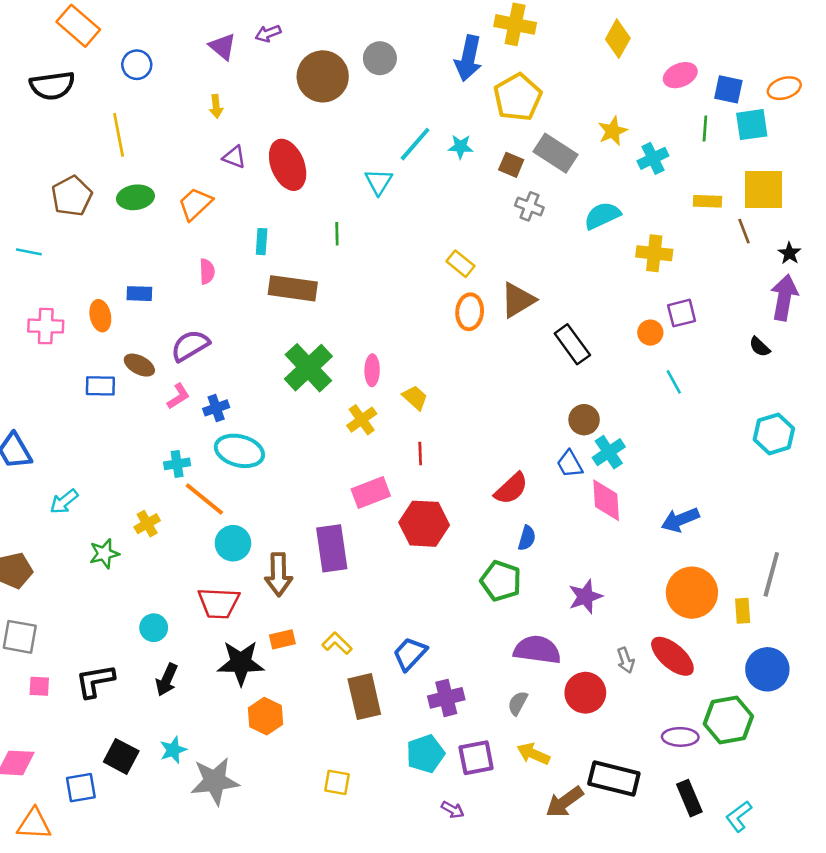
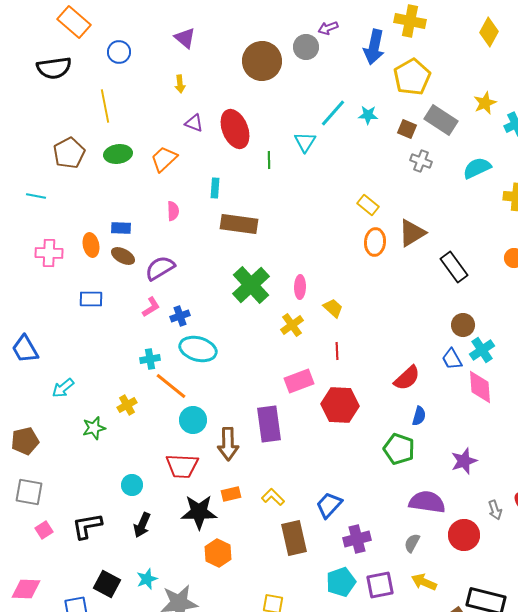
purple arrow: (268, 34) -> (328, 28), moved
green line: (337, 234) -> (269, 160), moved
brown ellipse: (139, 365) -> (123, 256), moved
pink square: (39, 686) -> (44, 530), turned -36

